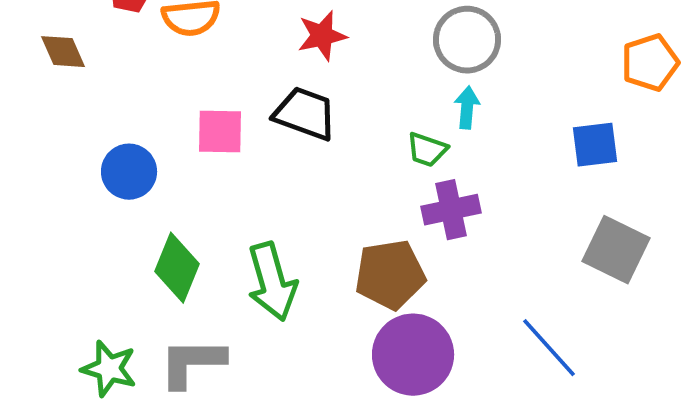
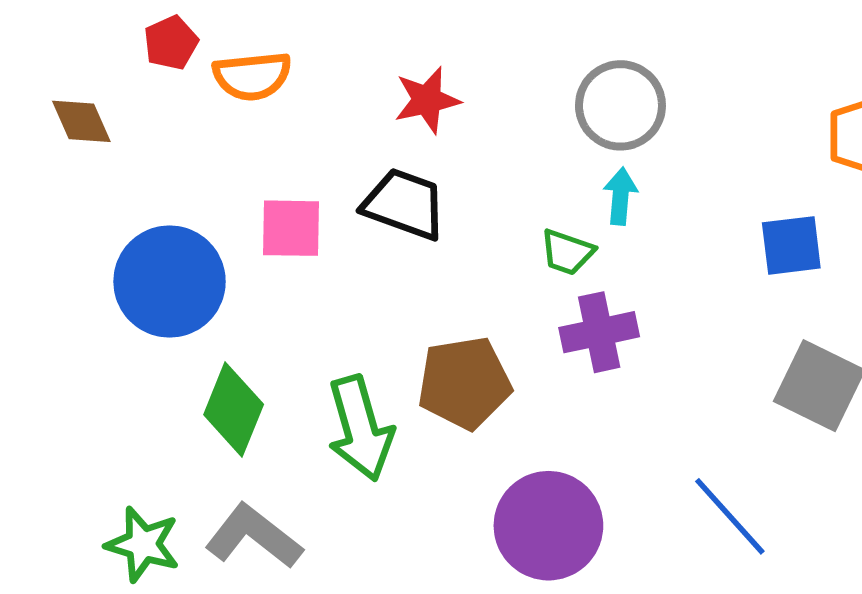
blue circle: (129, 172) -> (170, 282), size x1.5
brown pentagon: (390, 275) -> (464, 383), moved
gray L-shape: (192, 363) -> (254, 536), turned 38

